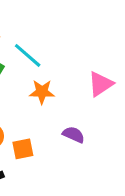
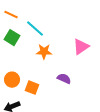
orange square: (23, 149) -> (32, 88), turned 32

